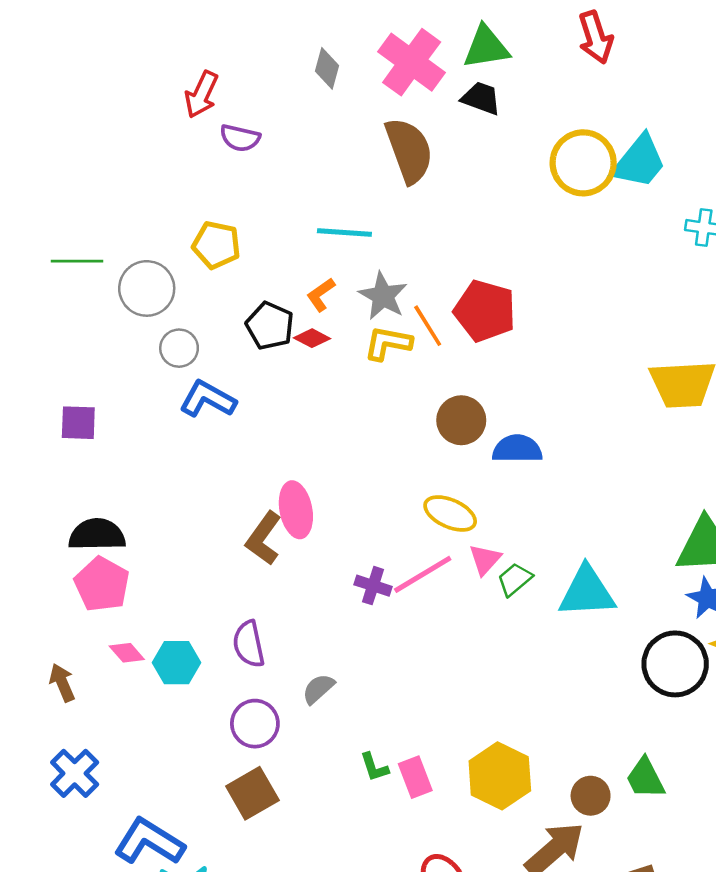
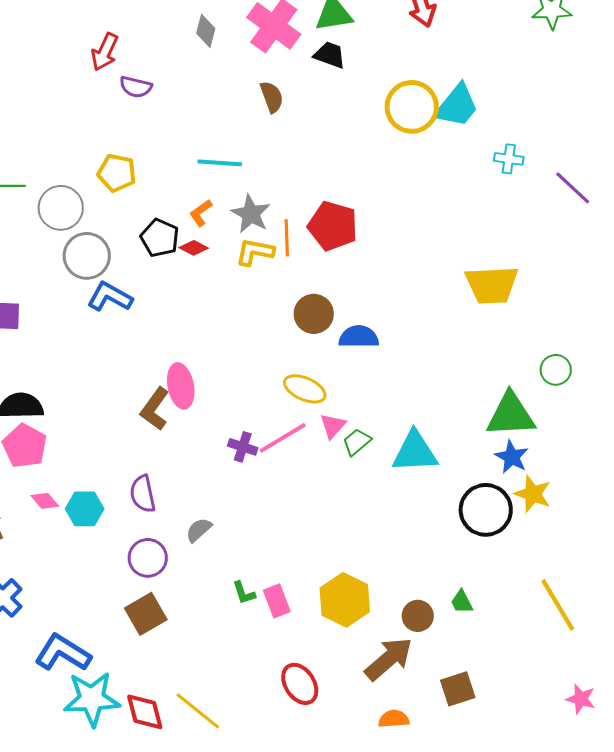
brown semicircle: (409, 150) -> (272, 97), size x0.6
orange line: (428, 326) -> (287, 238), turned 30
gray circle: (179, 348) -> (87, 256), size x1.5
green trapezoid: (645, 778) -> (462, 602), size x0.7

